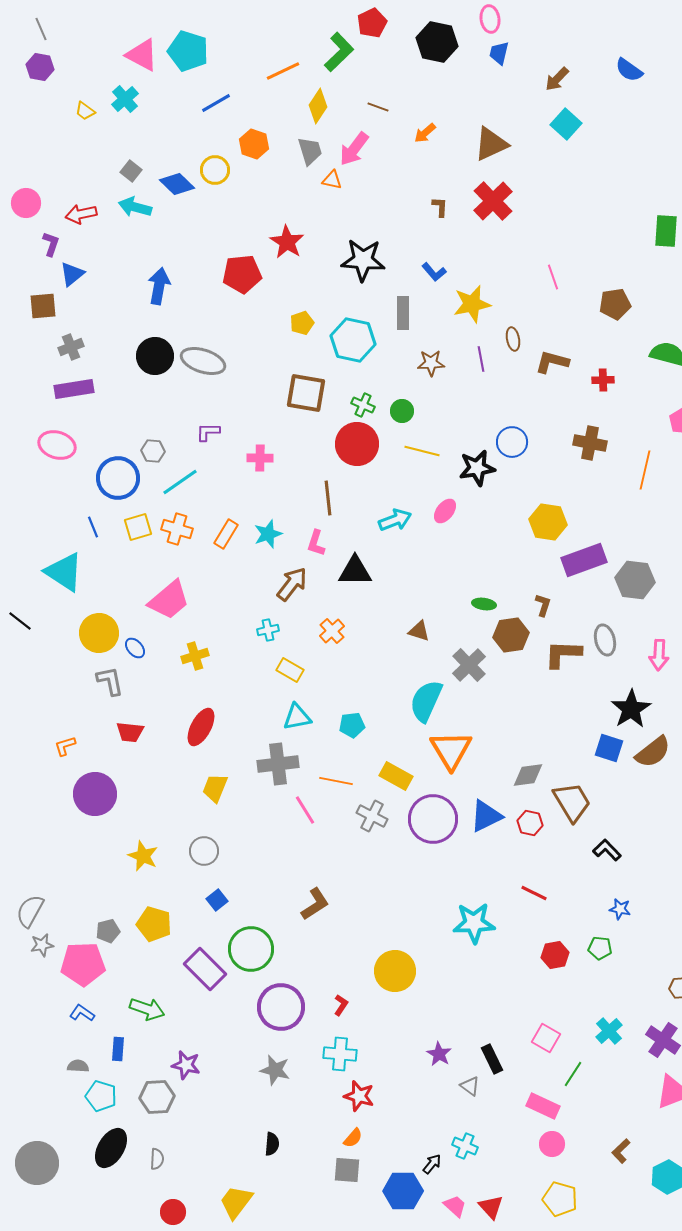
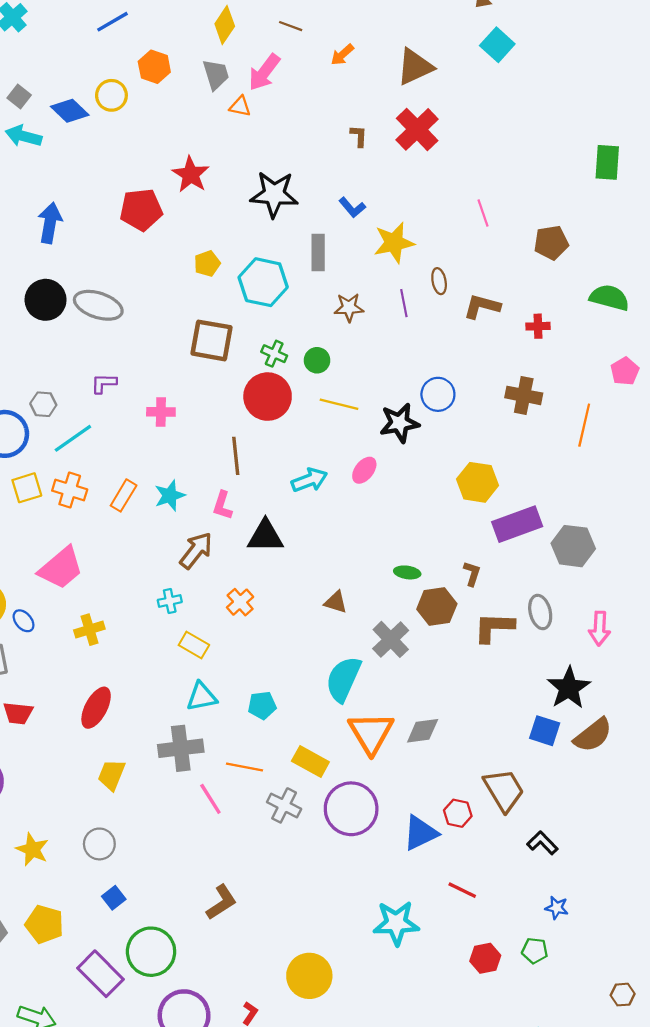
gray diamond: (528, 775) -> (423, 731), moved
blue triangle: (486, 816) -> (420, 833), moved

